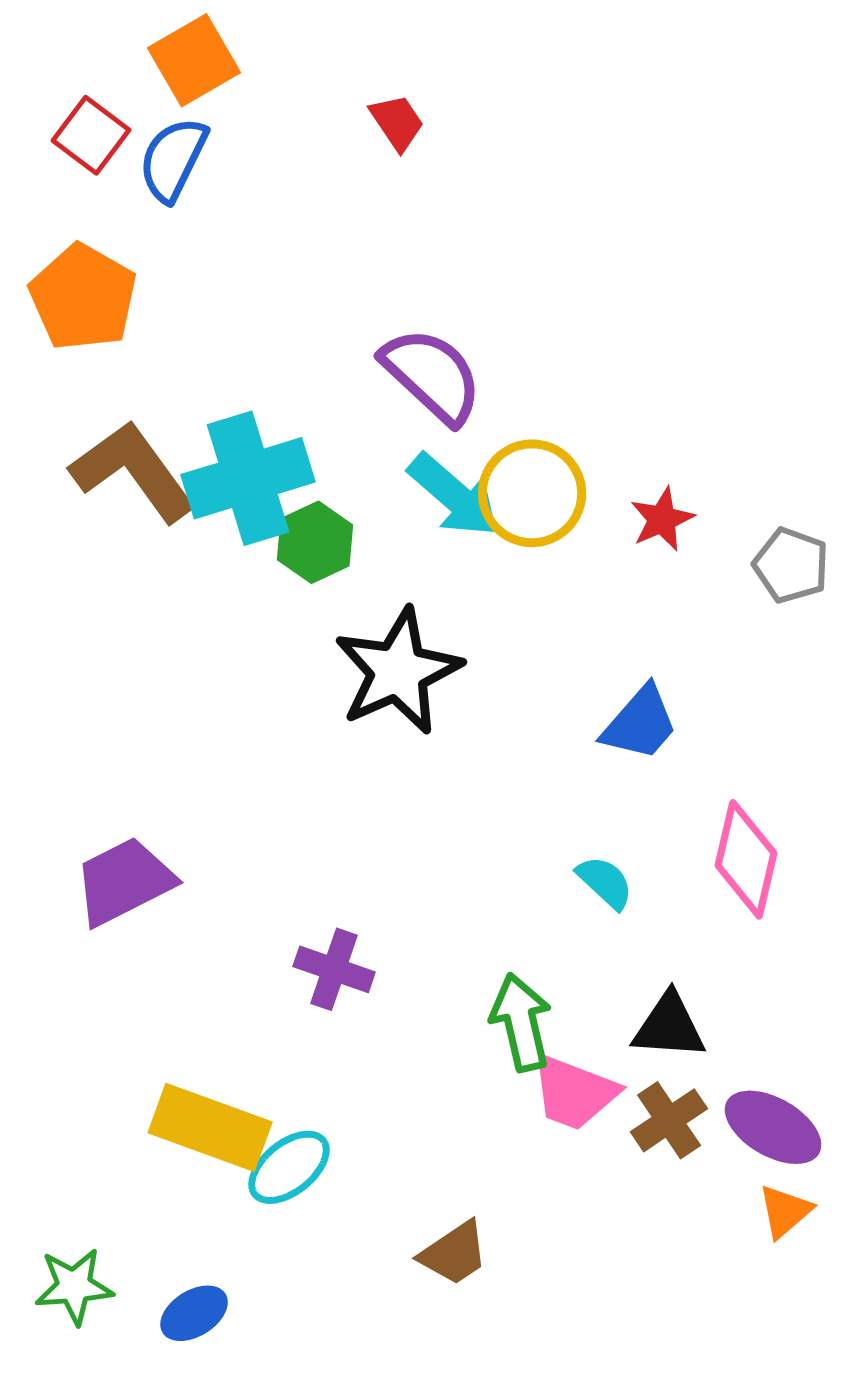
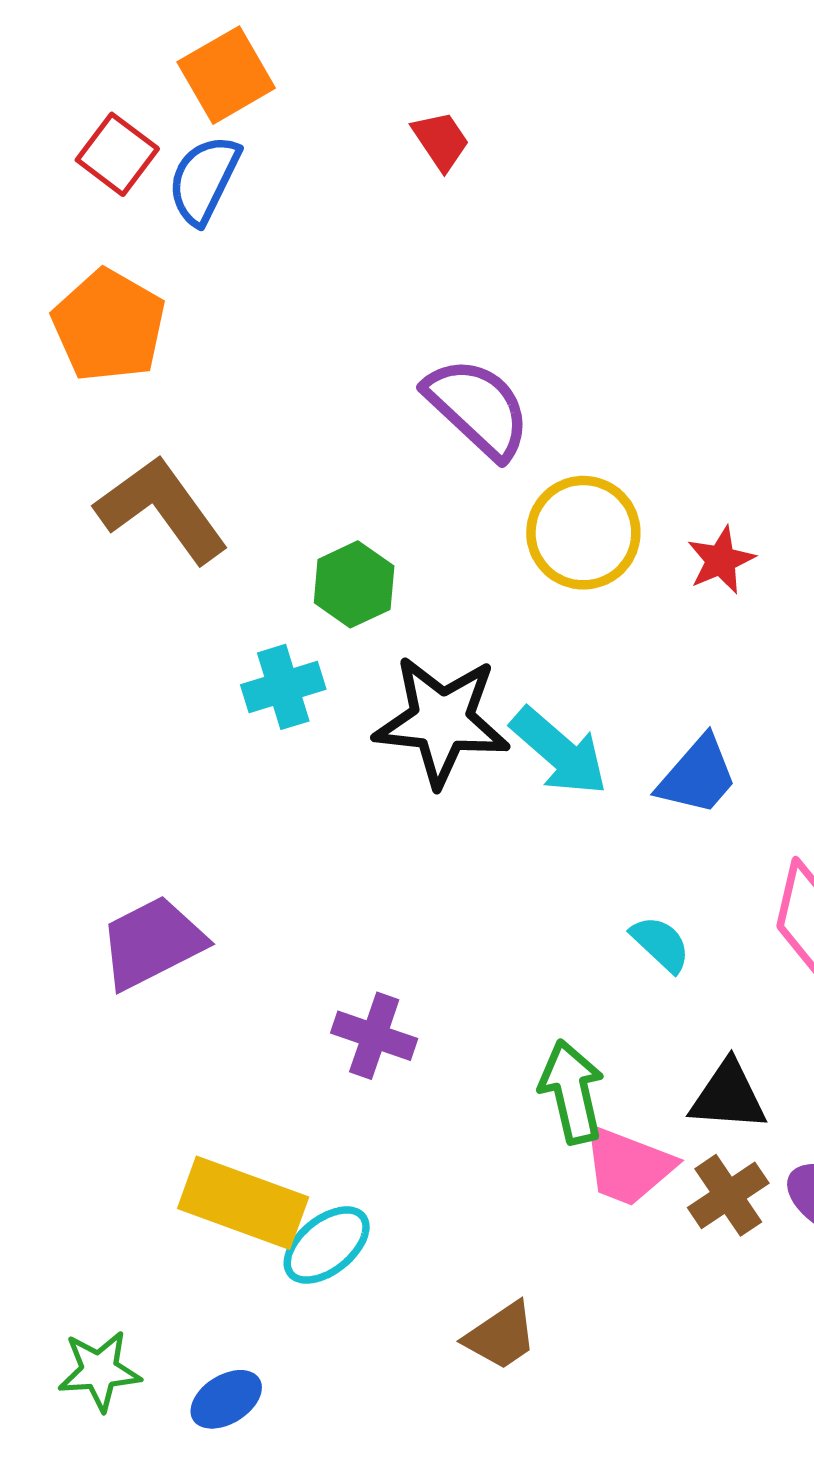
cyan cross: (248, 478) -> (283, 687), moved, size x0.6
cyan arrow: (454, 495) -> (559, 751), moved
black star: (398, 671) -> (442, 721), turned 30

